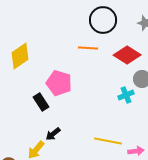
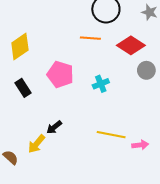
cyan cross: (126, 95) -> (101, 84), moved
black rectangle: (41, 102) -> (23, 88), moved

